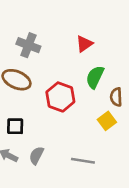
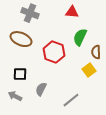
red triangle: (84, 44) -> (72, 12), turned 40
gray semicircle: (36, 155) -> (41, 89), moved
gray line: (83, 161) -> (71, 100), turned -48

